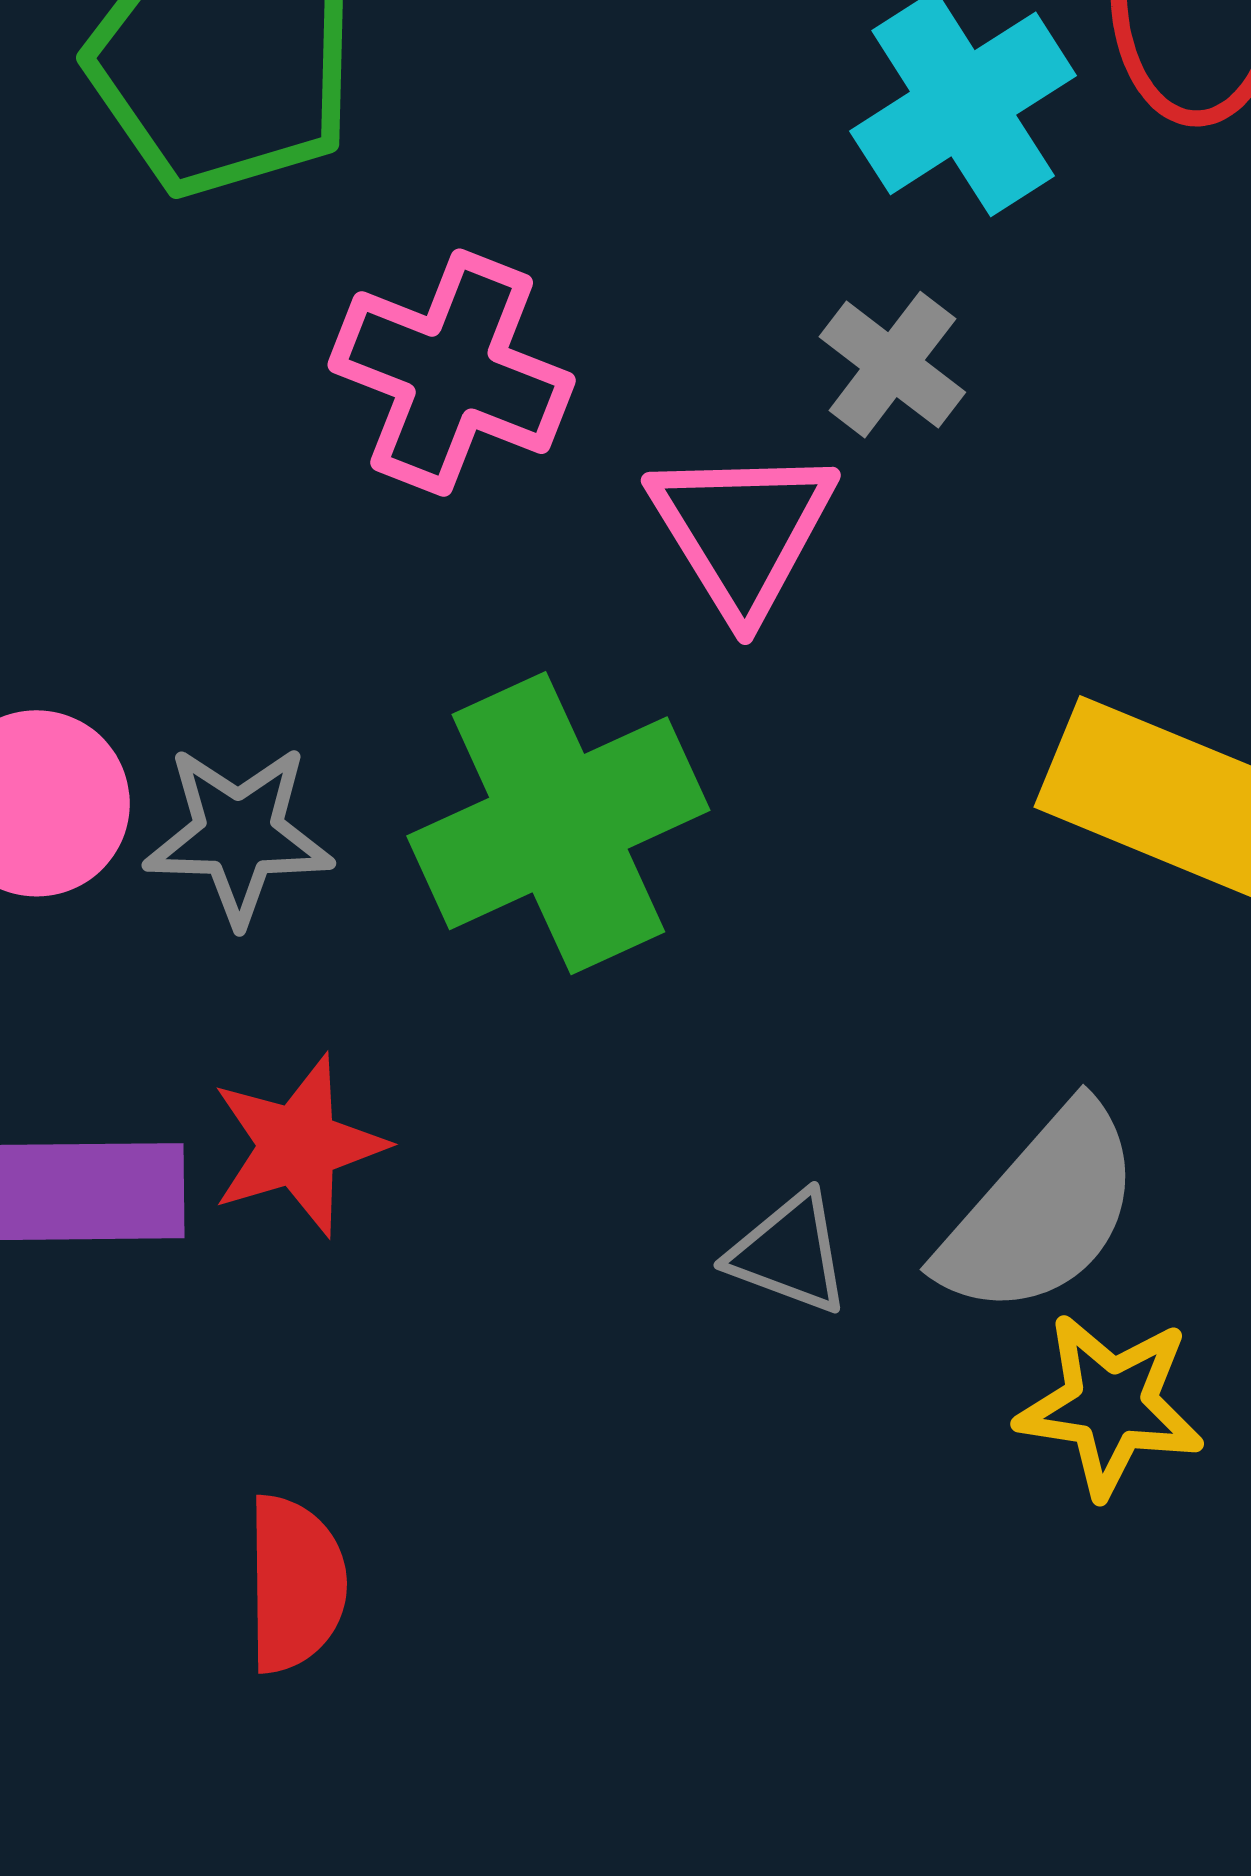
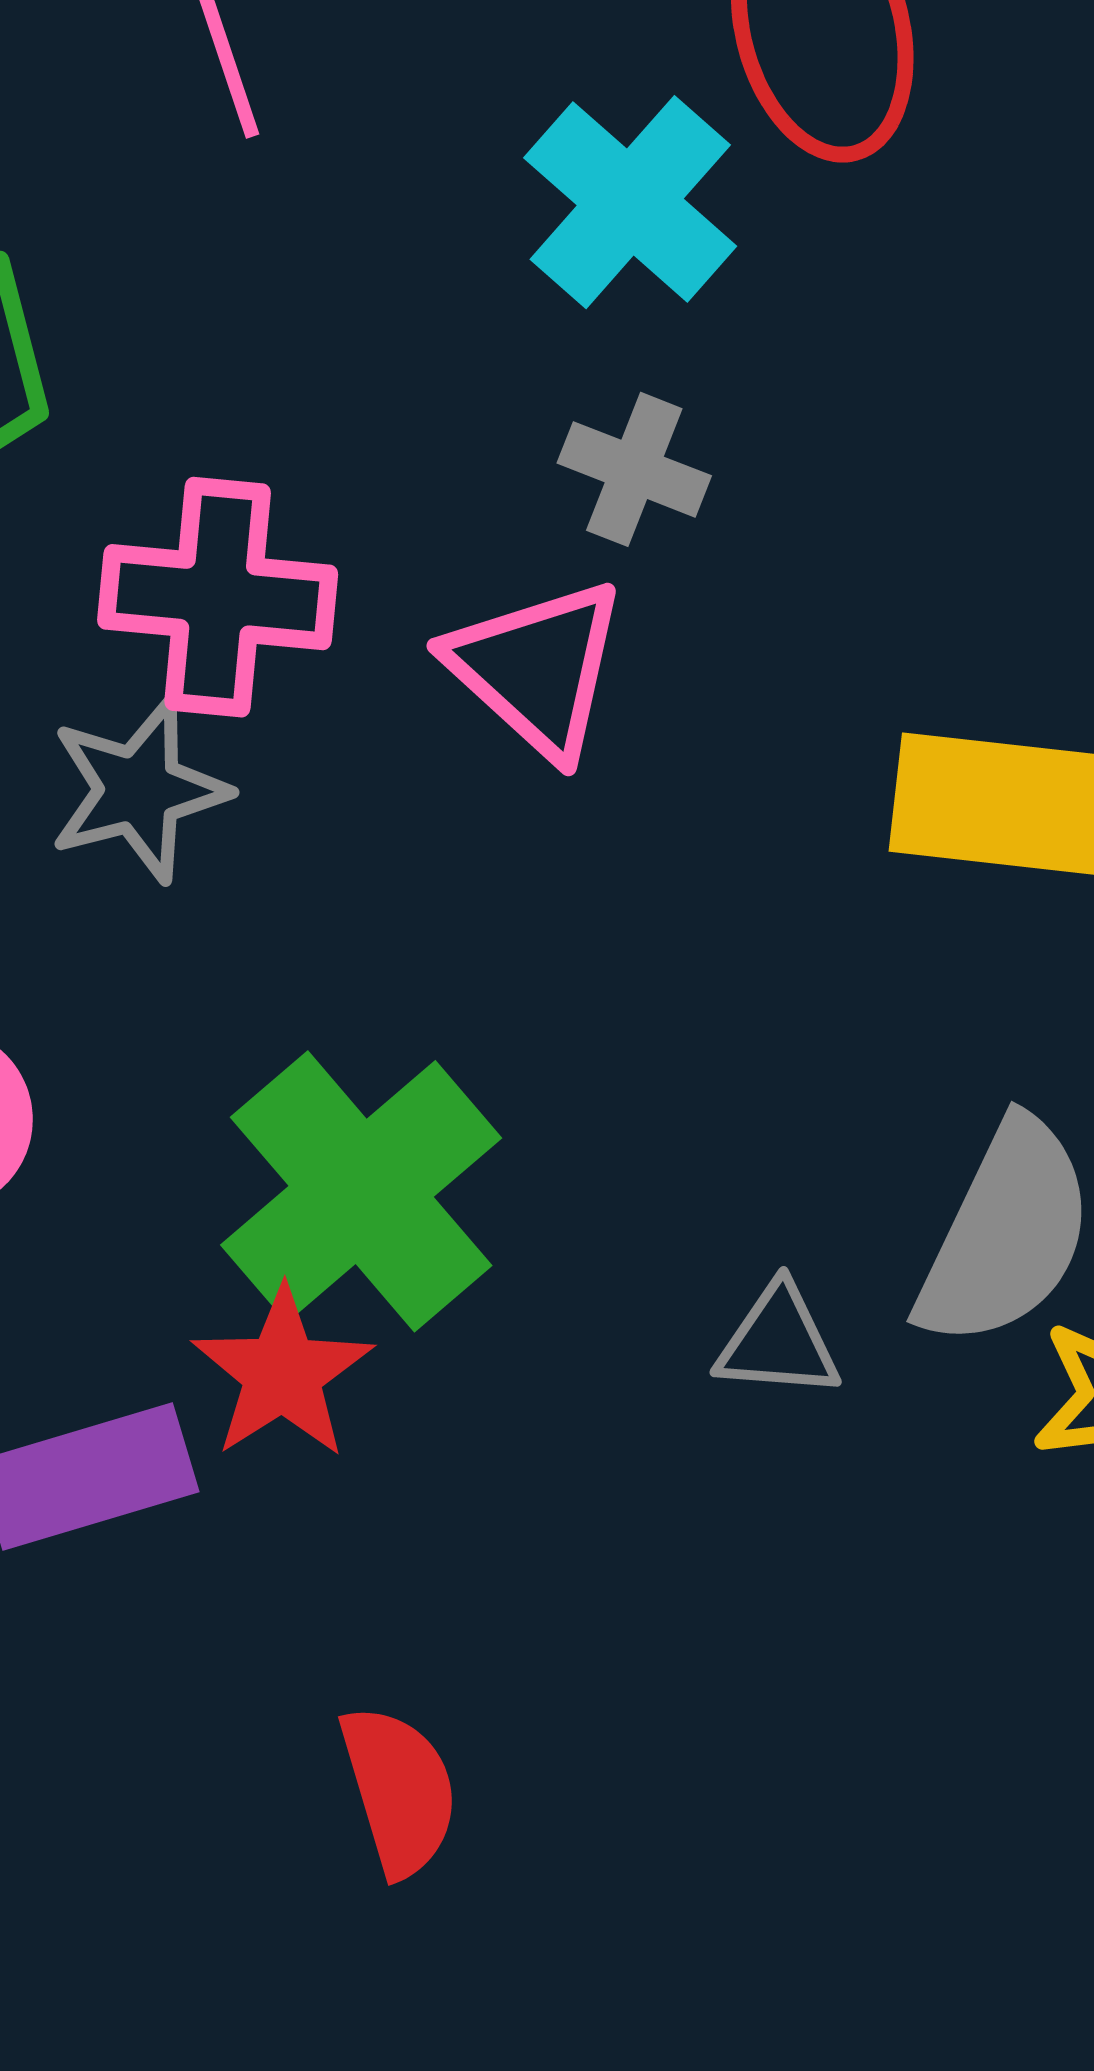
green cross: (558, 823) -> (361, 1191), moved
gray star: (239, 835) -> (139, 790), moved

